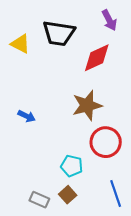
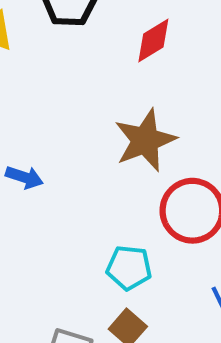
red diamond: (97, 58) -> (153, 40), size x0.7

